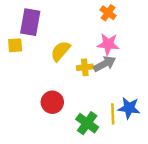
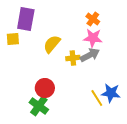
orange cross: (108, 13) -> (93, 19), moved
yellow line: (113, 114) -> (97, 98), turned -30
green cross: (87, 123) -> (39, 106), moved

